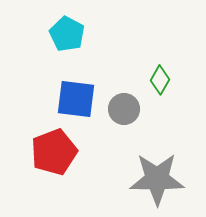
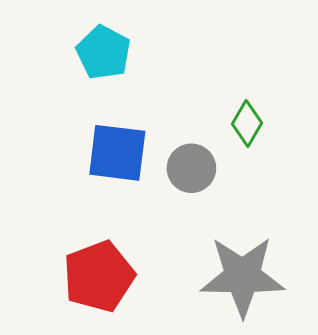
red pentagon: (54, 152) -> (99, 276), moved

